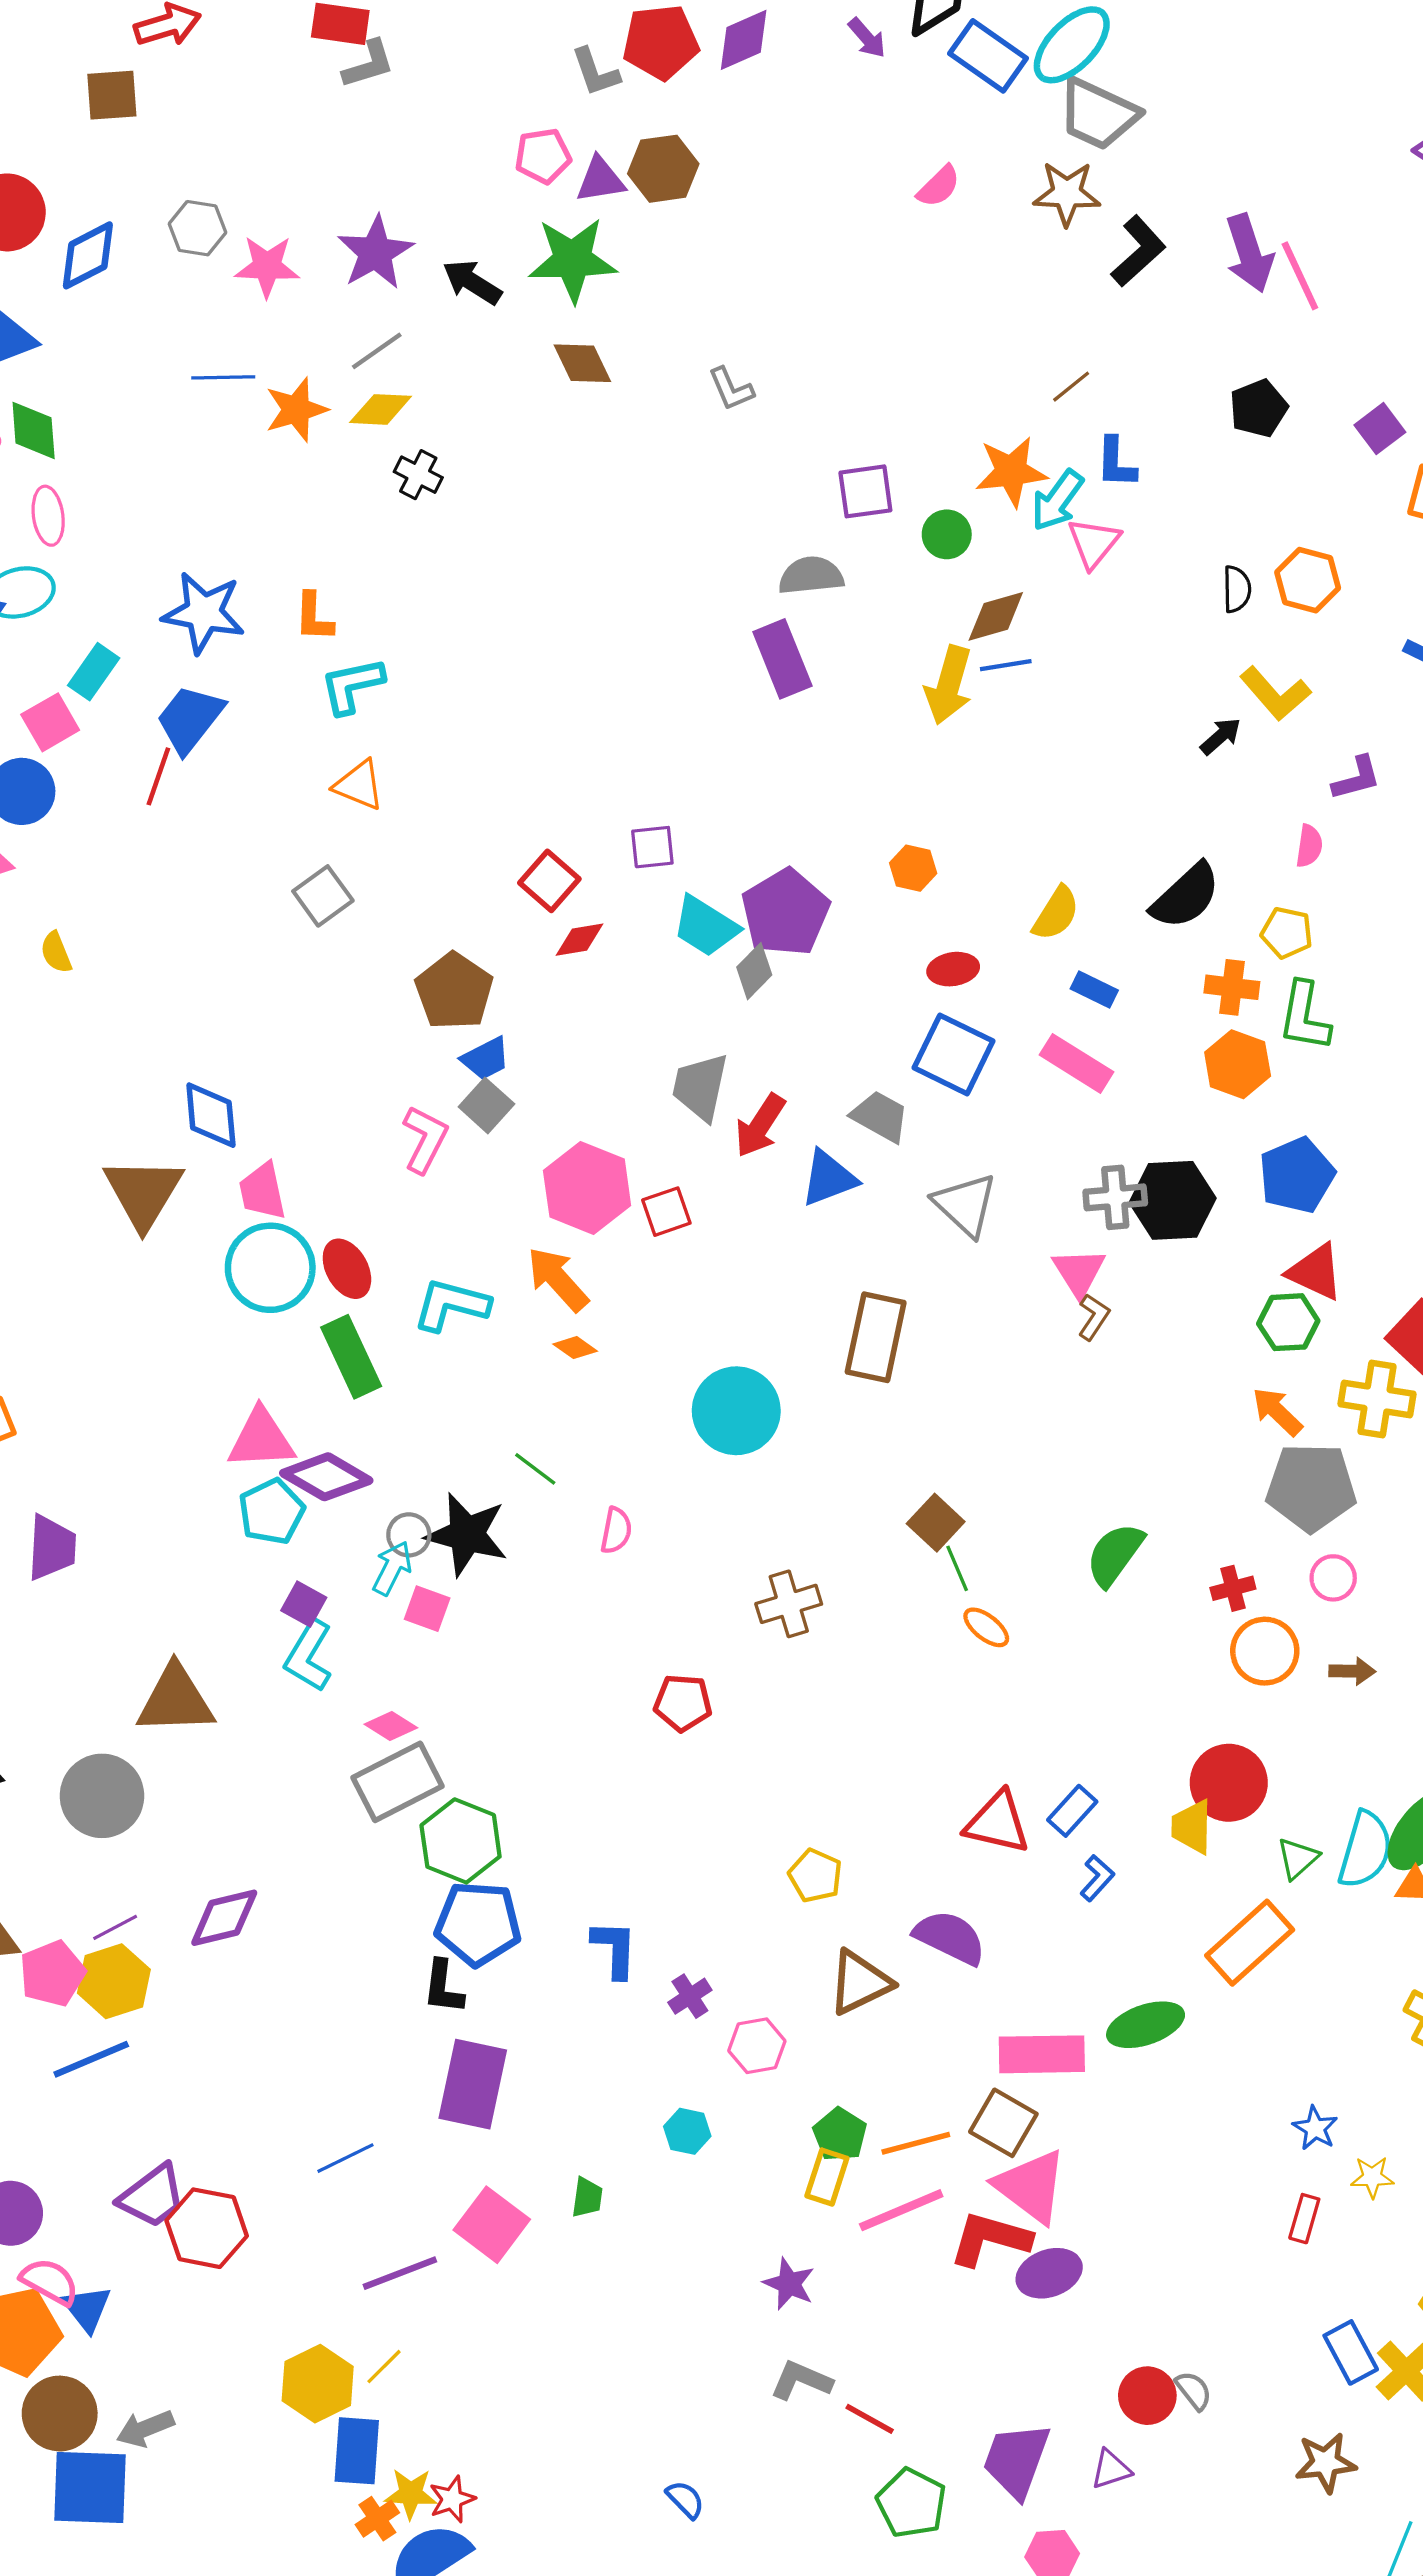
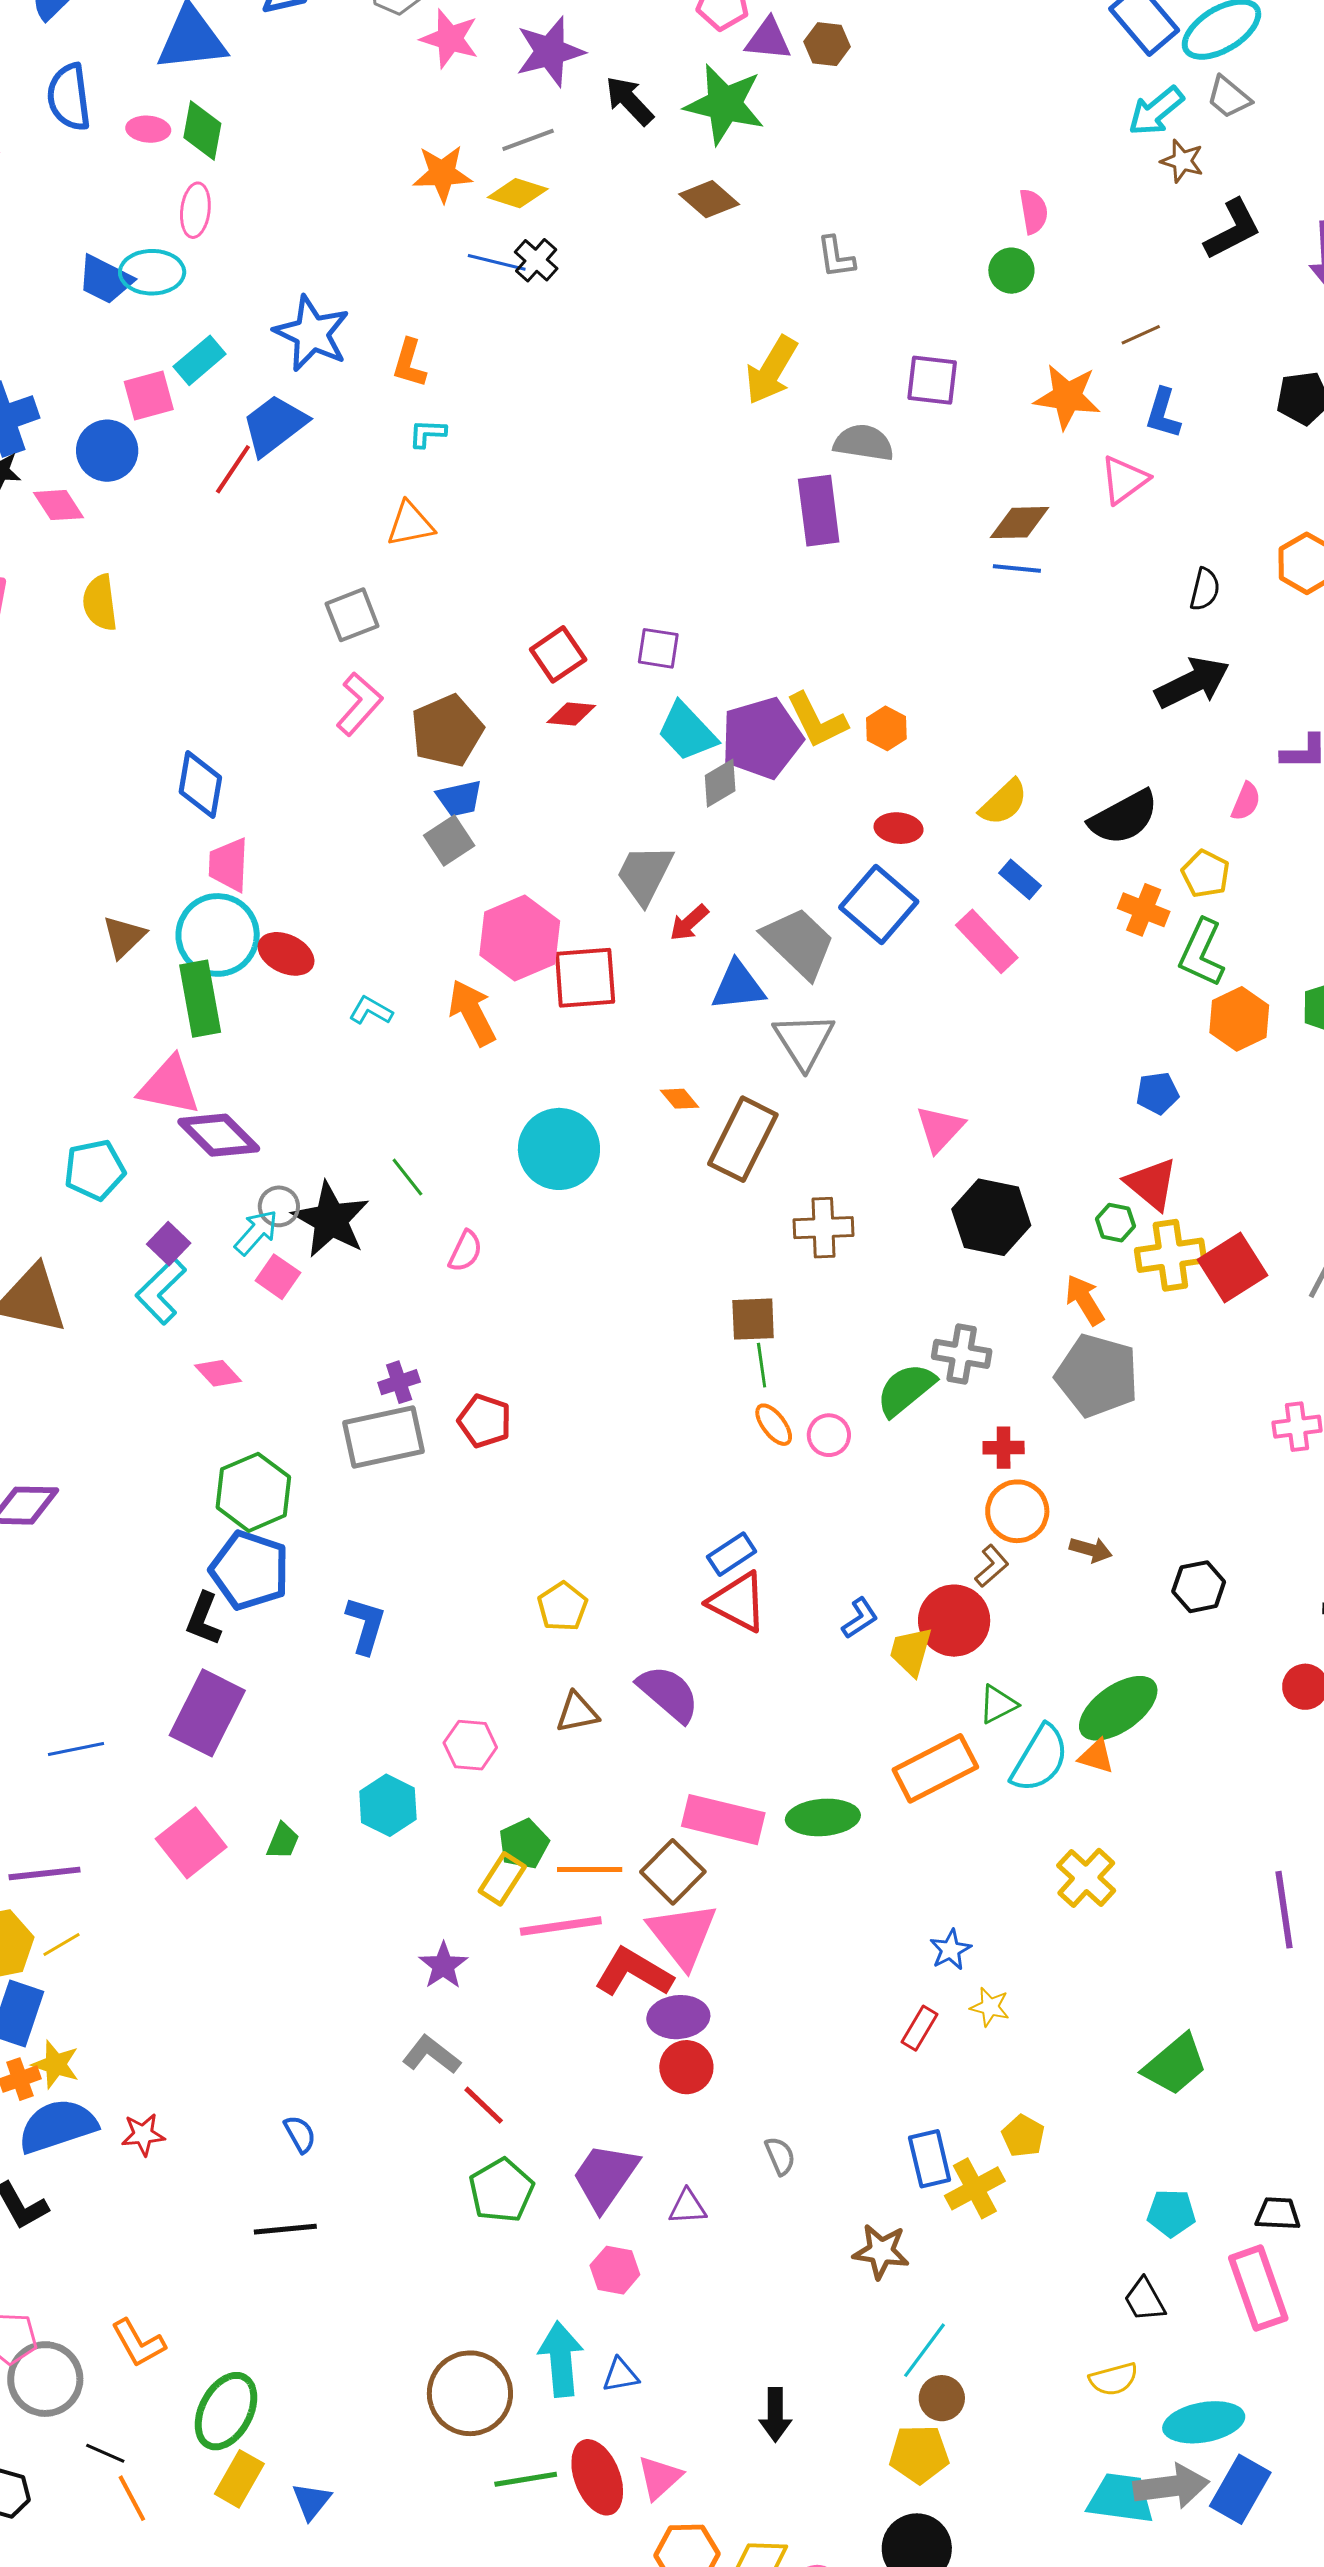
gray trapezoid: (1098, 114) -> (1229, 97), size x0.6
brown hexagon: (663, 169) -> (827, 44), size x0.7
pink semicircle: (939, 186) -> (1033, 211), moved, turned -69
brown star: (1067, 193) -> (1182, 161), size x0.7
brown diamond: (582, 363) -> (709, 199), turned -38
blue line: (223, 377) -> (497, 262), moved
cyan arrow: (1057, 500) -> (1156, 111), moved
green circle: (947, 534) -> (1011, 271), moved
black semicircle: (1237, 589) -> (1205, 589), moved
cyan L-shape: (352, 685) -> (427, 433), size x0.6
yellow arrow: (949, 685) -> (771, 370), moved
yellow L-shape: (1275, 694) -> (817, 720), moved
black arrow: (1221, 736) -> (1192, 683), size x1.8
orange triangle: (359, 785) -> (410, 524), turned -48
yellow semicircle: (56, 952) -> (100, 603), size x1.4
orange hexagon: (1238, 1064) -> (1239, 1019), moved
gray trapezoid: (880, 1116) -> (799, 943), size x1.4
red arrow: (760, 1126) -> (689, 923), size x0.7
pink L-shape: (425, 1139) -> (359, 704), moved
blue pentagon: (1297, 1175) -> (1157, 1093), size x0.6
brown triangle: (143, 1193) -> (124, 937), moved, size x0.6
gray cross: (1115, 1197) -> (962, 1354), moved
black hexagon: (1173, 1200) -> (991, 1217), moved
gray triangle: (965, 1205) -> (804, 1041), moved
red square: (666, 1212) -> (585, 978), size x1.5
red ellipse: (347, 1269) -> (286, 954), turned -50
cyan L-shape: (451, 1305) -> (371, 1011), size x0.6
brown L-shape: (1094, 1317) -> (992, 1566), moved
green hexagon: (1288, 1322) -> (1115, 1223), size x0.7
orange diamond: (575, 1348) -> (680, 1099), moved
green rectangle: (351, 1357) -> (200, 999), moved
yellow cross: (1377, 1399) -> (1170, 1255), moved, turned -32
cyan circle: (736, 1411) -> (559, 1149), moved
cyan pentagon: (272, 1512) -> (95, 1170), moved
brown square: (936, 1523) -> (753, 1319), turned 30
pink circle: (1333, 1578) -> (829, 1435), moved
brown cross: (789, 1604) -> (823, 1228), moved
gray rectangle: (398, 1782) -> (384, 1437), moved
blue rectangle: (1072, 1811) -> (732, 1554), moved
cyan semicircle: (1365, 1850) -> (1040, 1759), moved
blue L-shape: (1097, 1878) -> (860, 1618), moved
brown triangle: (860, 1982) -> (577, 1713), size x0.7
purple cross: (690, 1996) -> (399, 1382), moved
cyan hexagon: (687, 2131) -> (388, 1805), size x1.4
purple line: (400, 2273) -> (44, 1873), moved
red circle: (1147, 2396) -> (686, 2067), moved
red star: (452, 2499) -> (143, 2135), moved

